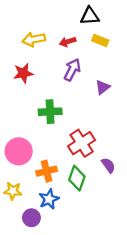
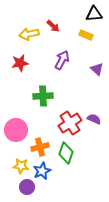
black triangle: (90, 16) -> (94, 14), moved
red arrow: (68, 42) -> (53, 26), moved, turned -120
purple triangle: (103, 87) -> (97, 69), moved, turned -40
purple semicircle: (108, 165) -> (94, 119), moved, turned -32
yellow star: (13, 191) -> (21, 166), moved

